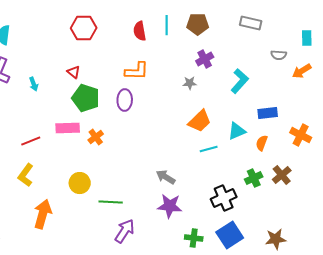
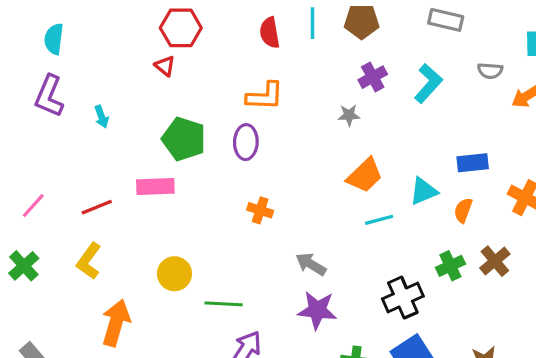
red triangle: (74, 72) -> (165, 66), moved
cyan L-shape: (240, 81) -> (428, 83), moved
orange cross: (96, 137) -> (260, 210), moved, turned -35

